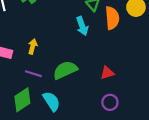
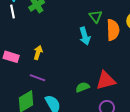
green semicircle: (65, 70) -> (83, 87), moved, size x0.6
red triangle: (107, 73) -> (106, 80), size x1.5

